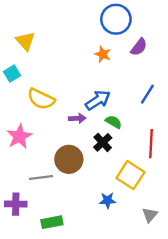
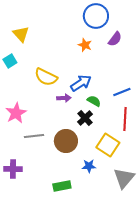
blue line: (147, 94) -> (122, 92), moved, turned 36
yellow semicircle: (41, 99) -> (46, 77), moved
brown circle: (69, 159) -> (66, 141), moved
gray line: (41, 177) -> (34, 136), moved
gray triangle: (150, 215) -> (124, 178), size x1.6
green rectangle: (52, 222) -> (62, 186), moved

